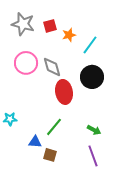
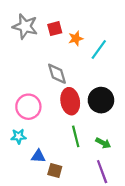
pink circle: (26, 63) -> (28, 107), moved
black circle: (92, 77) -> (101, 100), moved
cyan star: (10, 119) -> (19, 136), moved
green line: (54, 127) -> (76, 136), moved, turned -54

